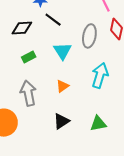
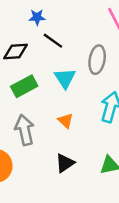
green rectangle: (29, 57) -> (24, 86), size x1.5
orange triangle: (62, 86) -> (66, 121), turned -40

